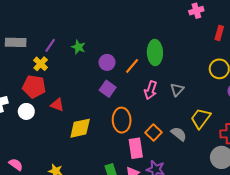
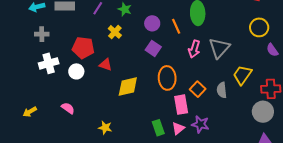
yellow cross: (41, 64) -> (115, 32), moved
orange line: (132, 66) -> (176, 26), turned -63
gray triangle: (177, 90) -> (219, 48), size x1.6
gray semicircle: (179, 134) -> (222, 90), turned -133
pink semicircle: (16, 165) -> (68, 108), moved

